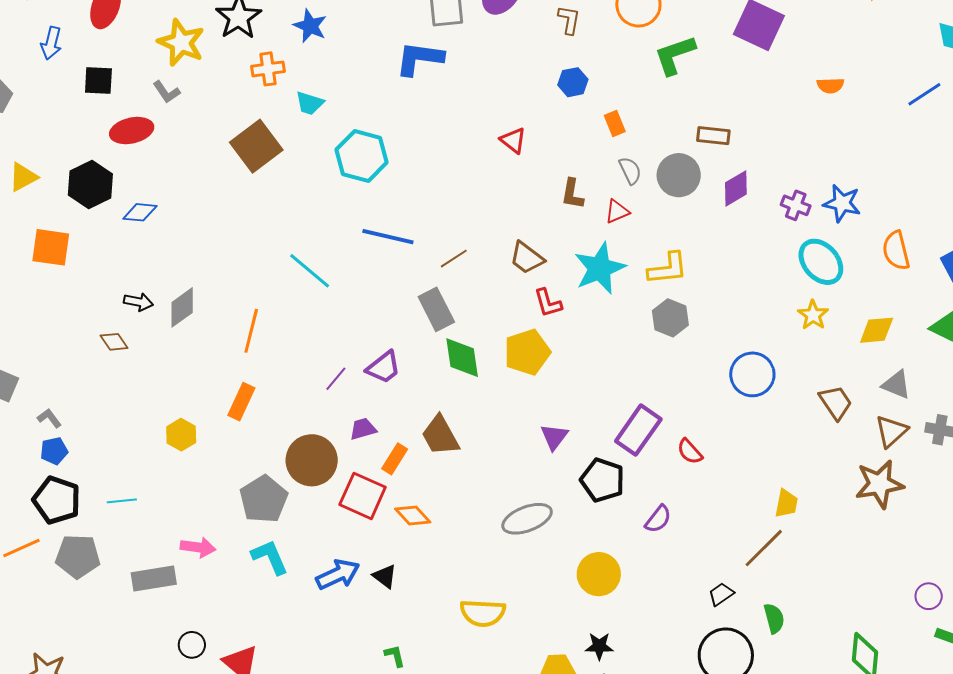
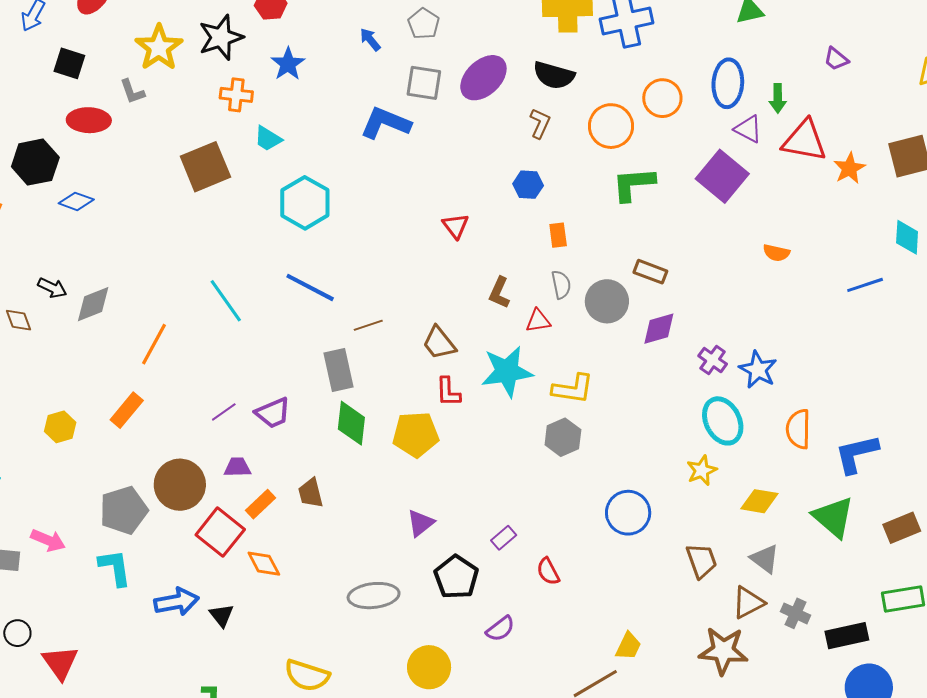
purple rectangle: (638, 430) -> (504, 538), size x0.5
brown trapezoid: (440, 436) -> (311, 493), size x0.7

